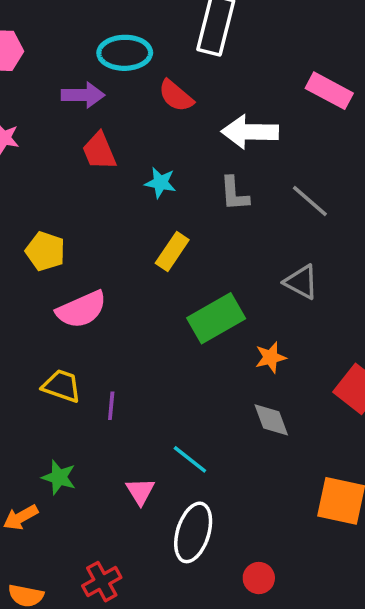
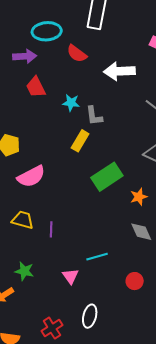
gray L-shape: (234, 194) -> (94, 116), moved
cyan line: (190, 459) -> (97, 257), turned -50
white ellipse: (193, 532) -> (90, 316), moved, size x0.7
red circle: (259, 578) -> (135, 281), moved

